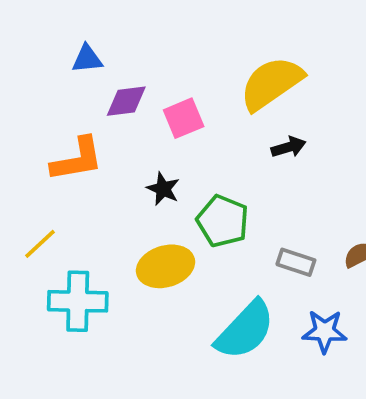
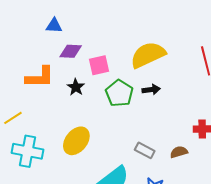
black star: (163, 189) -> (76, 87), moved
green pentagon: (223, 221) -> (119, 93), moved
yellow ellipse: (166, 266) -> (76, 141), turned -44

